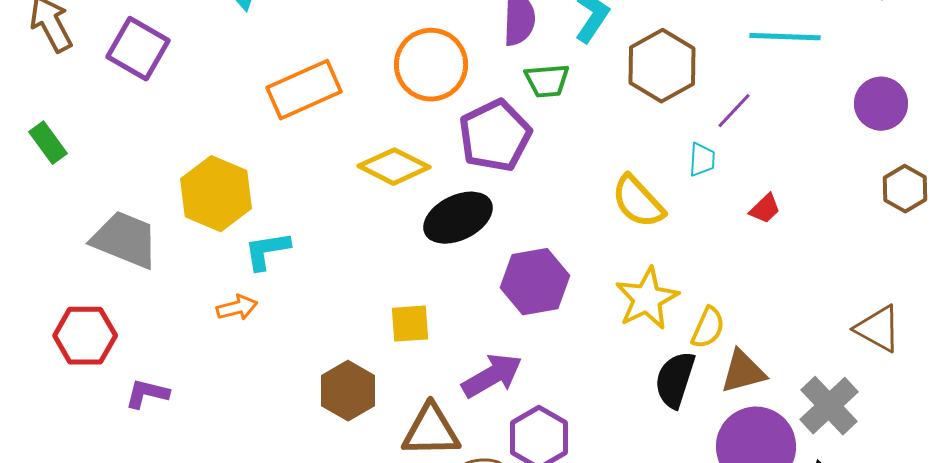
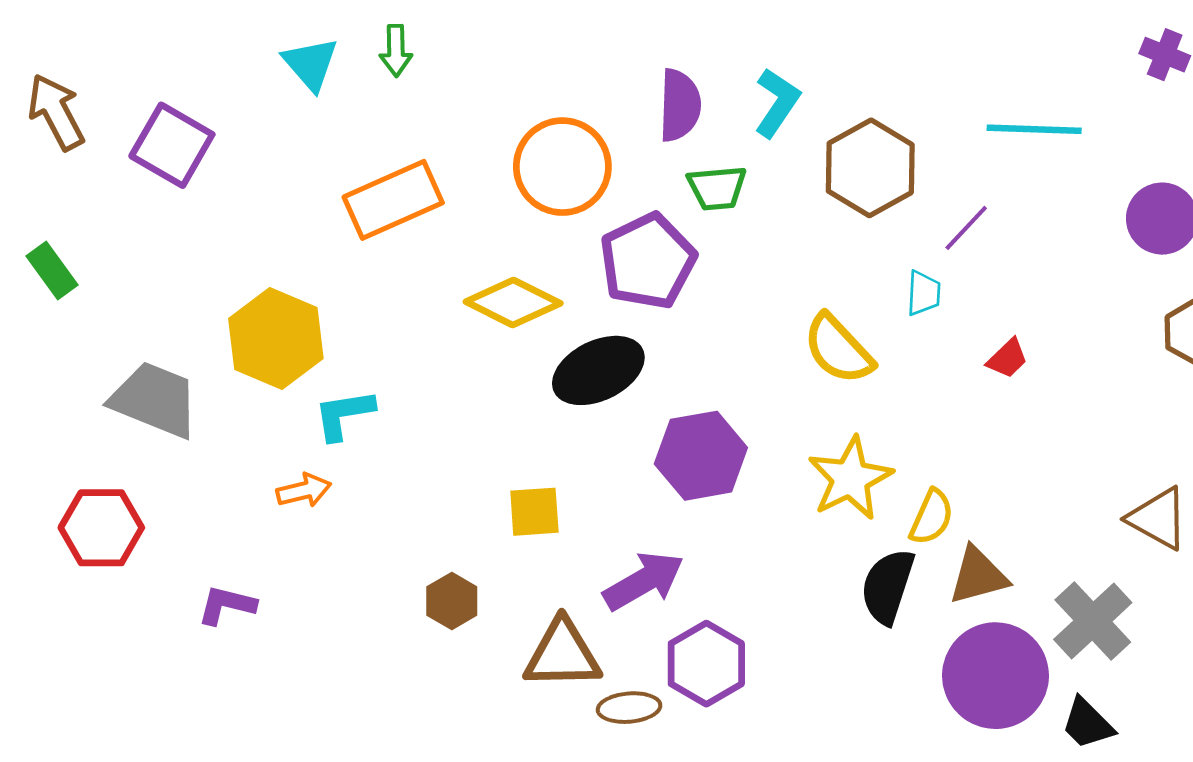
brown hexagon: (348, 391) -> (452, 601), size x0.7
purple L-shape: (147, 394) -> (227, 605), moved

